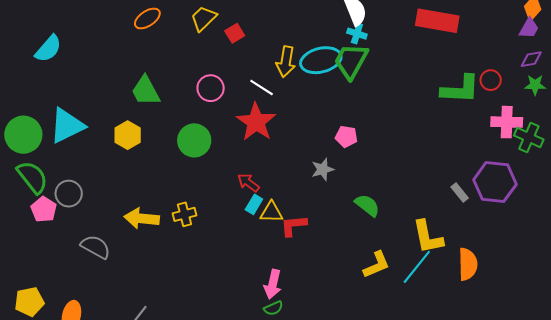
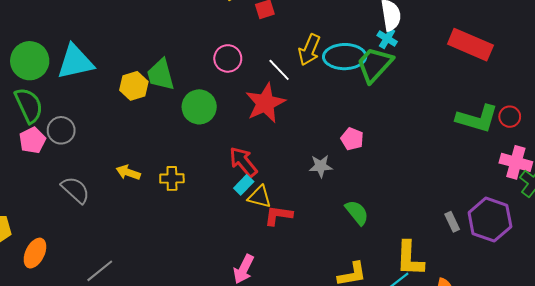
green trapezoid: (146, 91) -> (161, 75), moved
red arrow: (248, 183) -> (243, 162), size x1.4
yellow arrow: (142, 218) -> (128, 172), size x0.7

